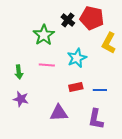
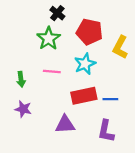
red pentagon: (92, 18) -> (89, 32), moved
black cross: (68, 20) -> (57, 13), moved
red rectangle: (76, 87) -> (84, 96), size x1.6

